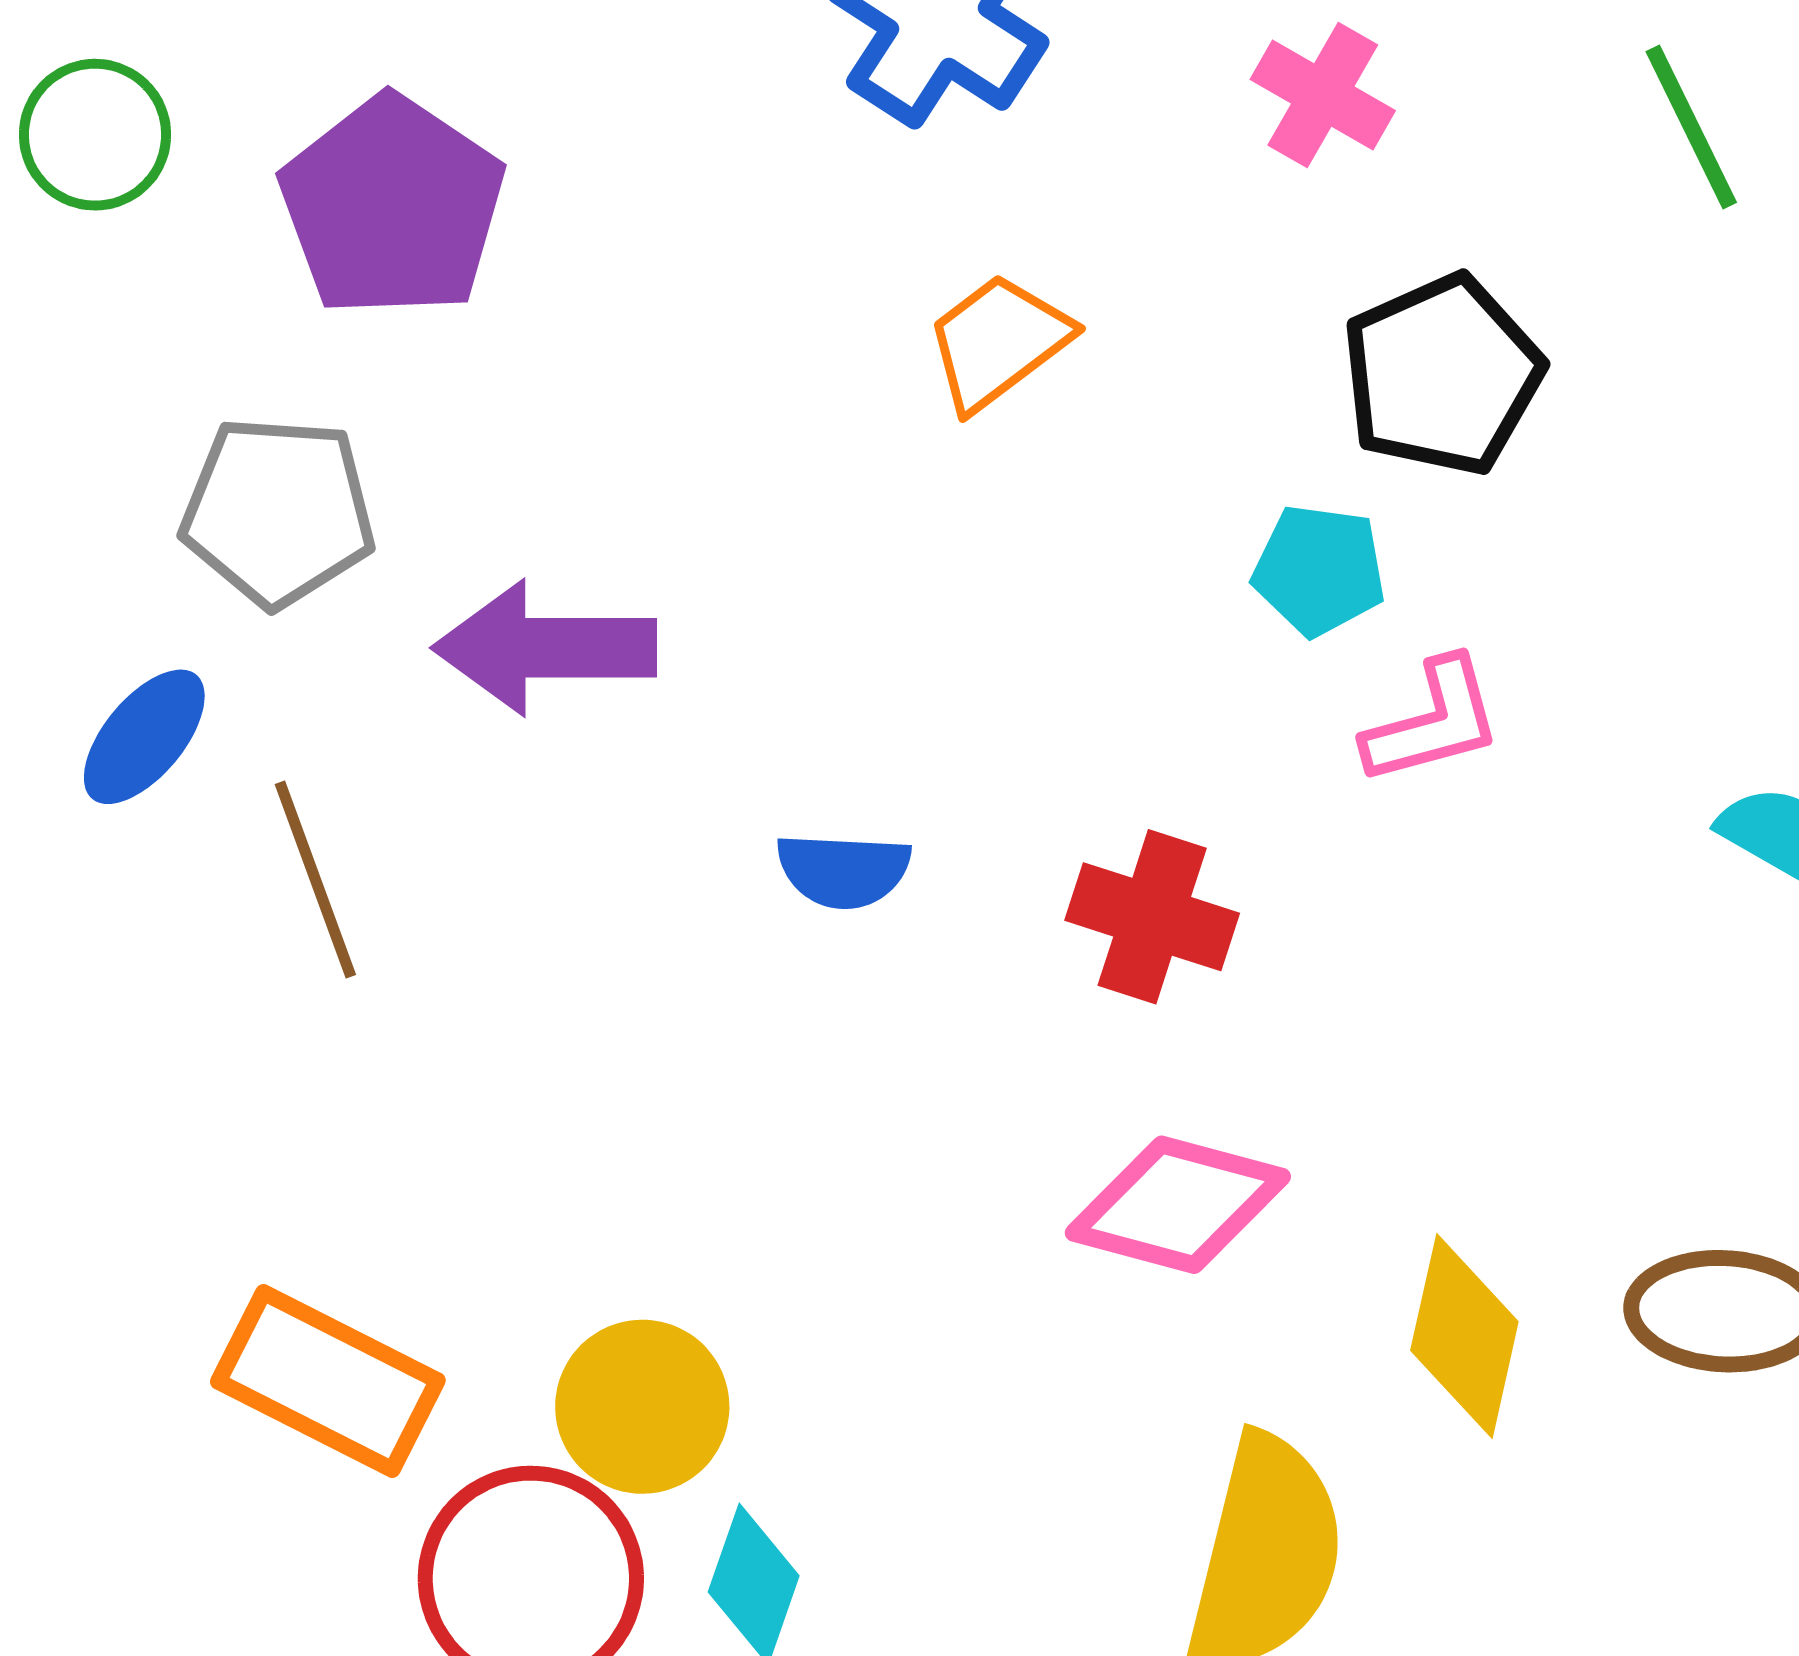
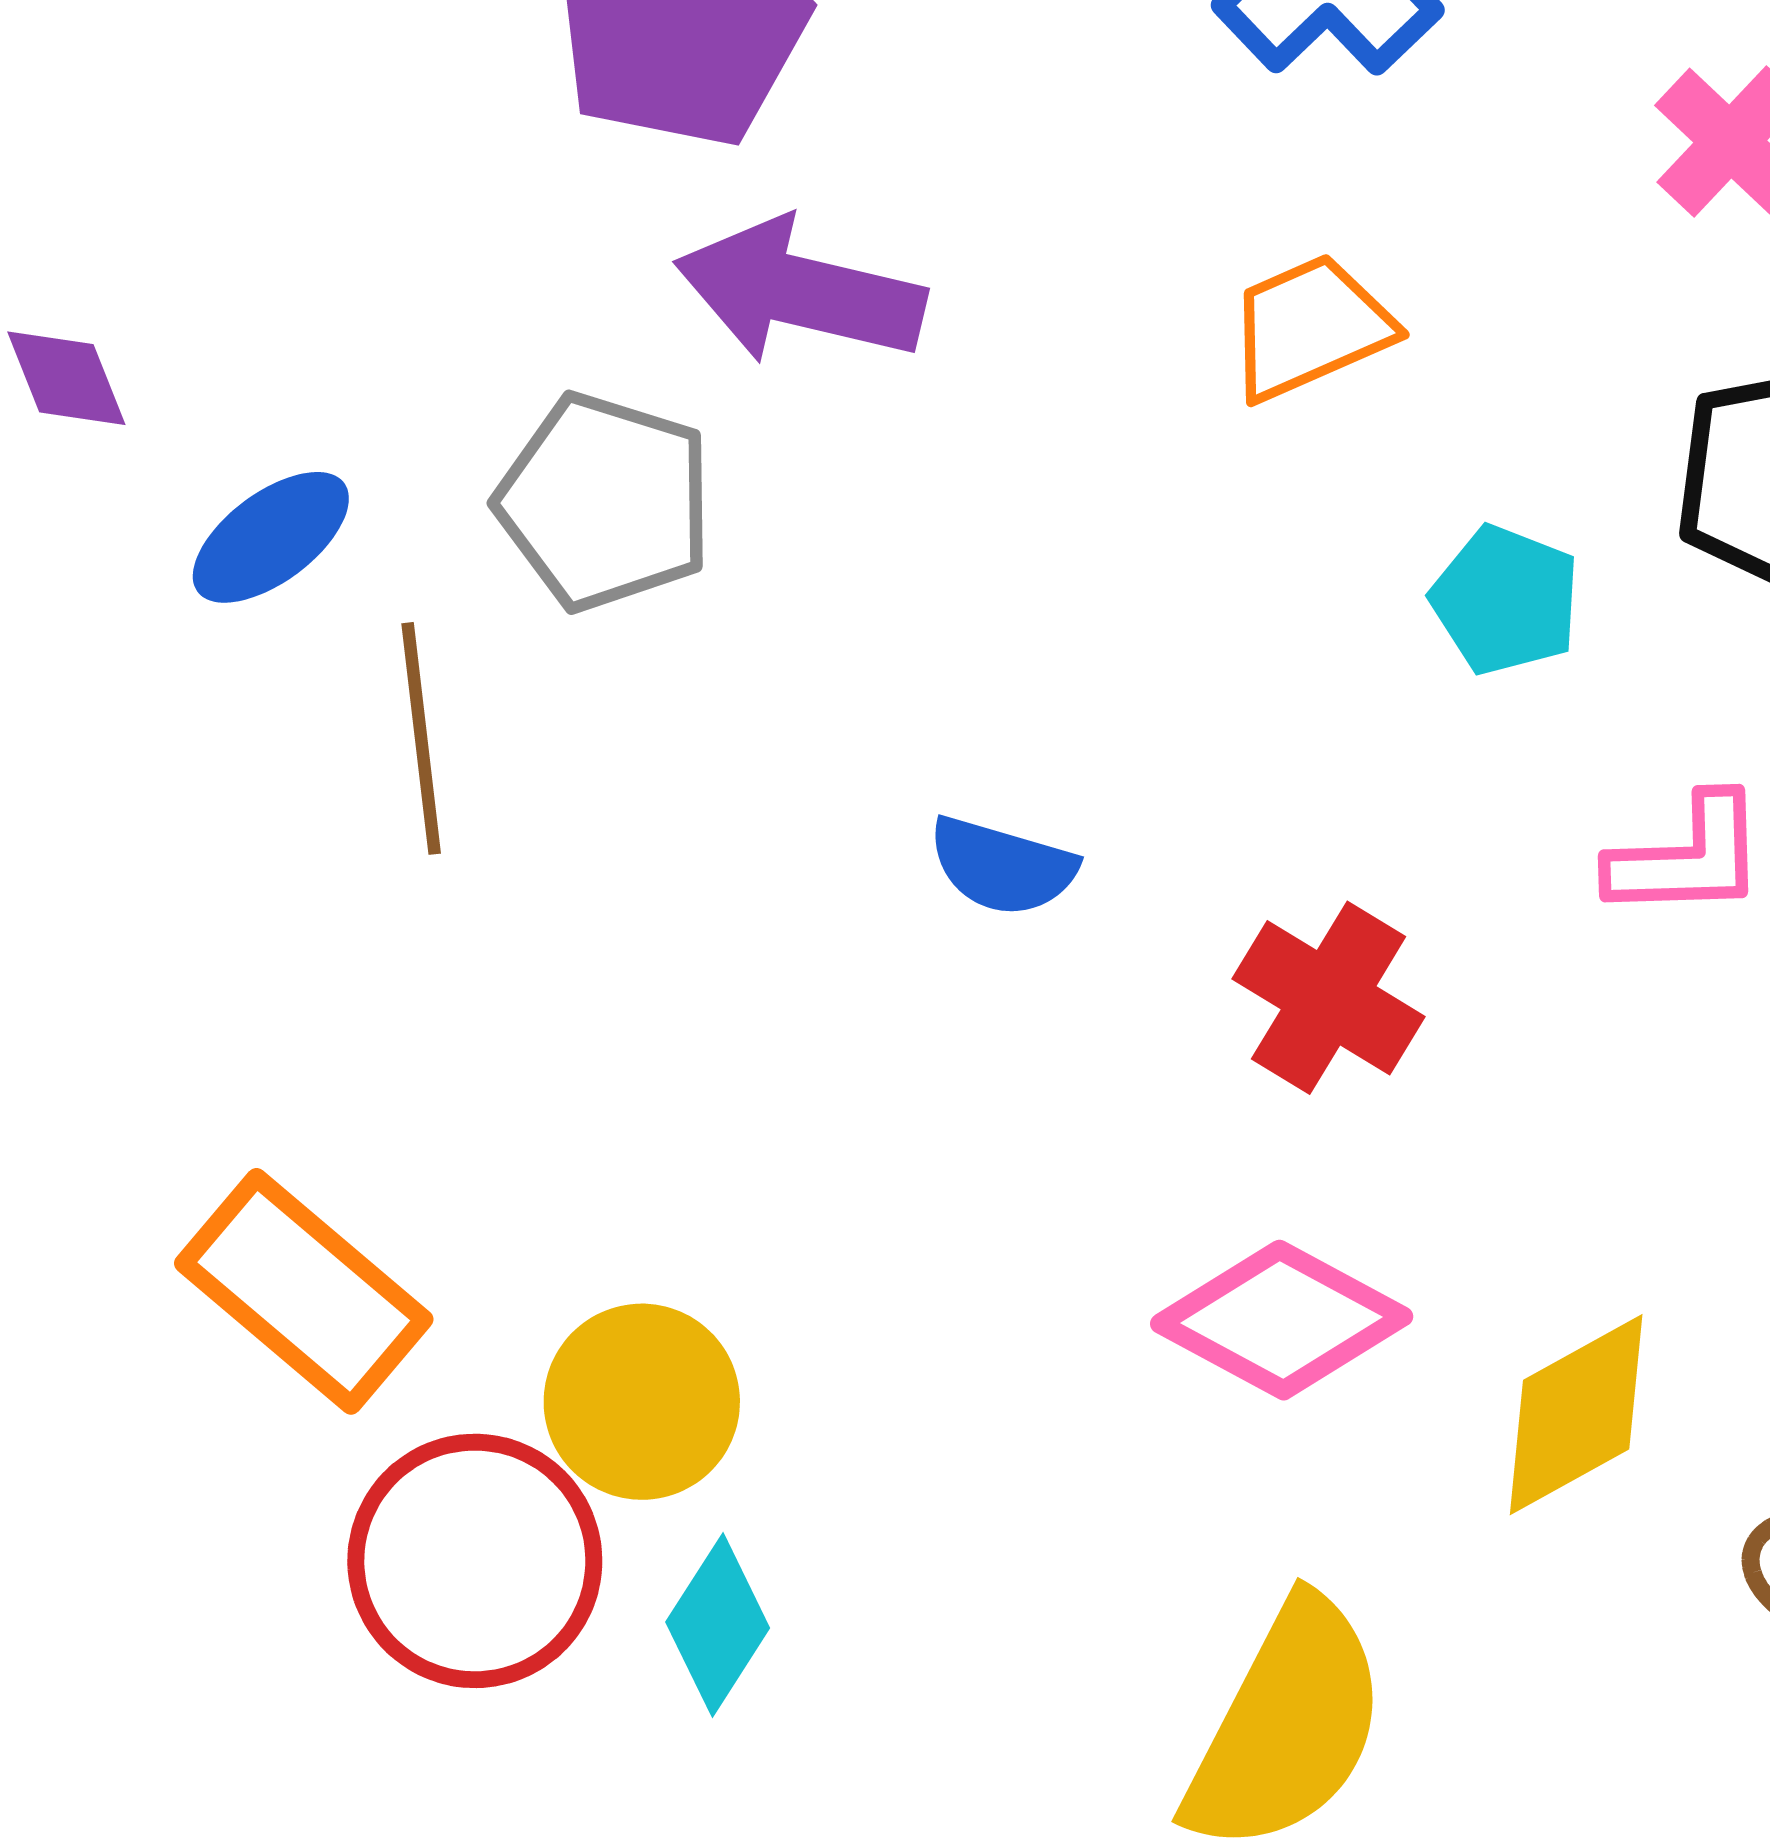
gray pentagon: (278, 511) -> (605, 502), moved
cyan pentagon: (1319, 570) -> (1506, 600), moved
purple arrow: (545, 648) -> (800, 292), moved
yellow diamond: (1464, 1336) -> (1576, 1415), moved, turned 35

